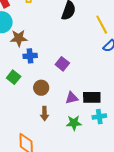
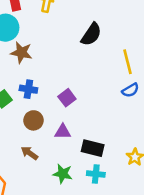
blue cross: (30, 56) -> (28, 89), moved
purple triangle: (72, 98) -> (63, 132), moved
brown arrow: (44, 114) -> (29, 153), turned 112

